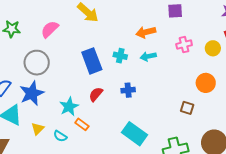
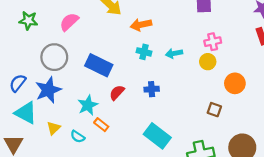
orange arrow: (146, 32) -> (141, 25), moved
yellow circle: (213, 48) -> (208, 62), moved
blue rectangle: (92, 61) -> (99, 65), moved, turned -45

